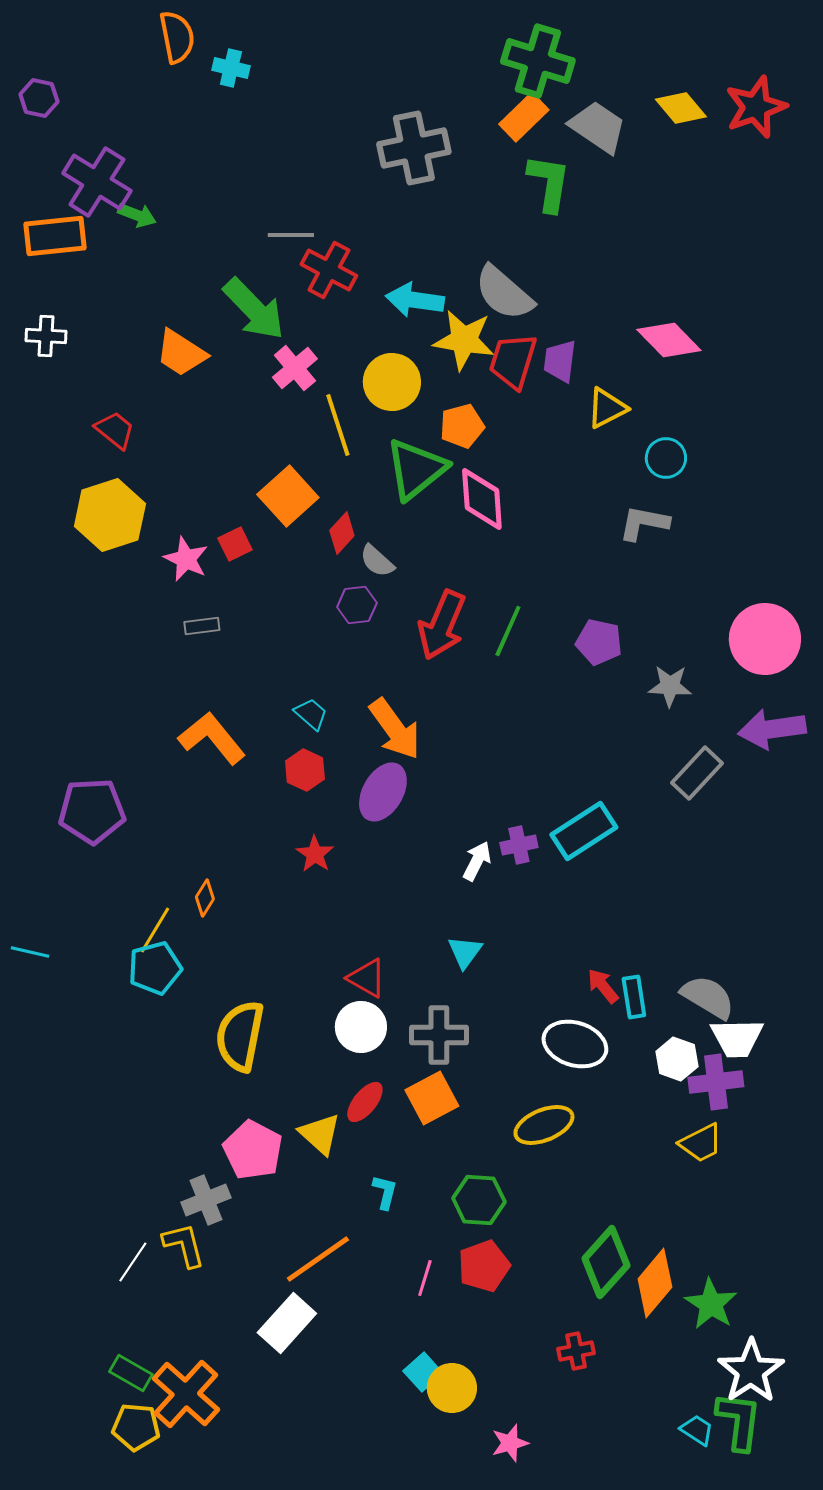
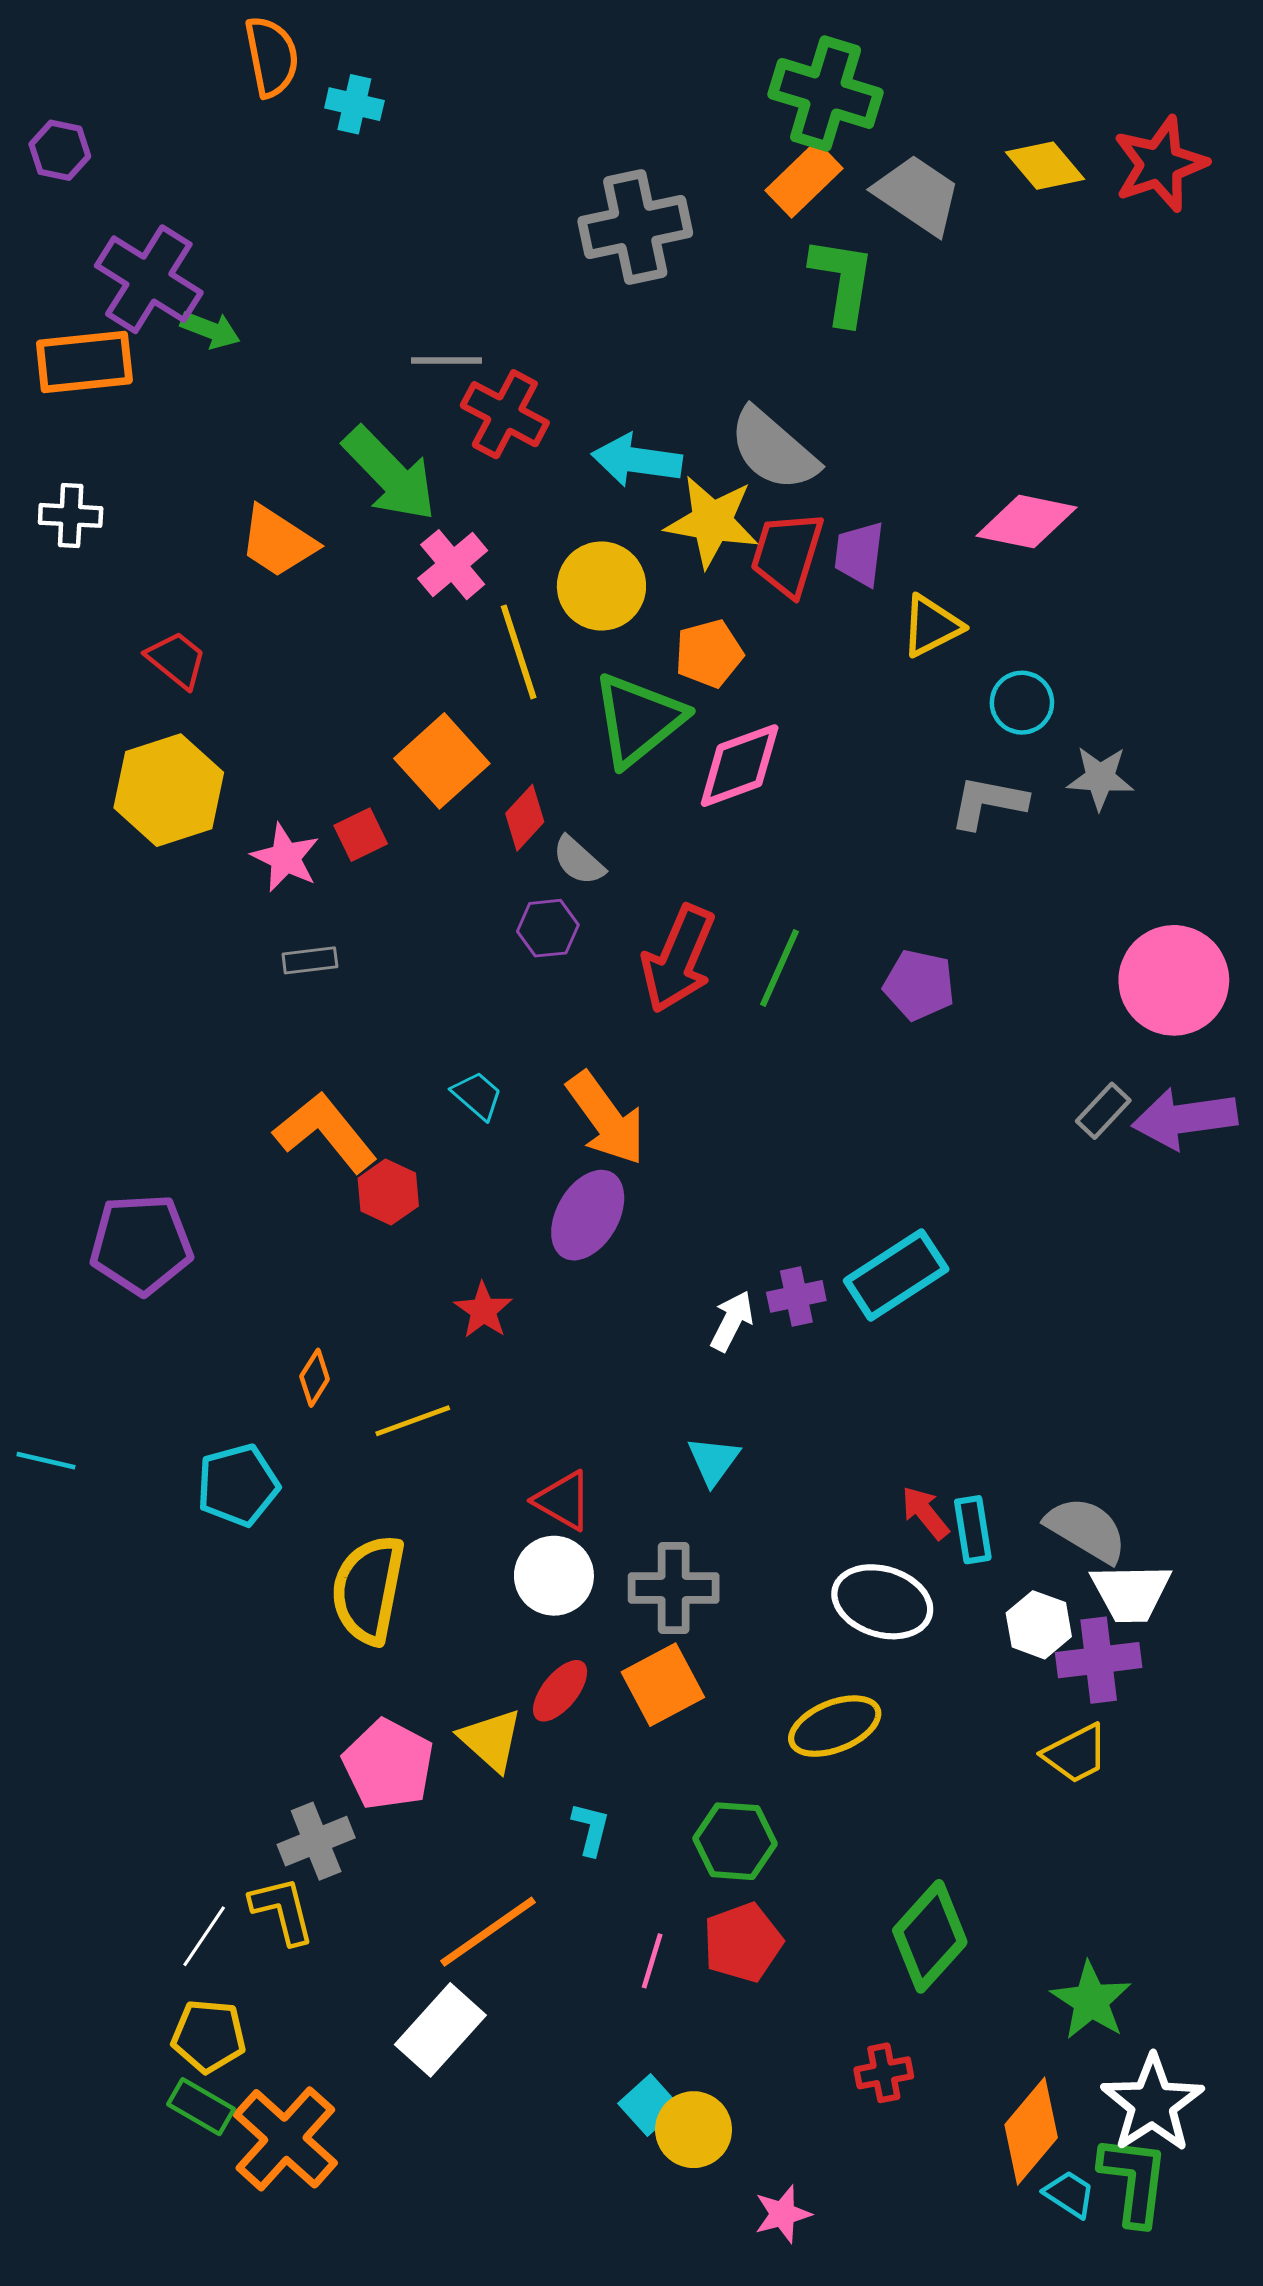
pink diamond: (669, 340) -> (1027, 522), turned -34
pink diamond: (482, 499) -> (740, 766), turned 74
gray star: (670, 686) -> (1100, 778), moved
red hexagon: (305, 770) -> (388, 1192), moved
gray rectangle: (697, 773) -> (1103, 1111), moved, size x0.7
yellow line: (155, 930) -> (413, 1421), moved, turned 39
orange diamond: (655, 1283) -> (1031, 2131), moved
yellow pentagon: (136, 1427) -> (209, 2036), moved

